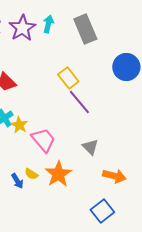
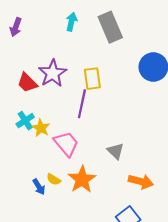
purple star: (22, 28) -> (53, 73), moved
yellow rectangle: (68, 78) -> (92, 79), turned 30
purple line: (79, 102) -> (82, 104), moved, turned 52

